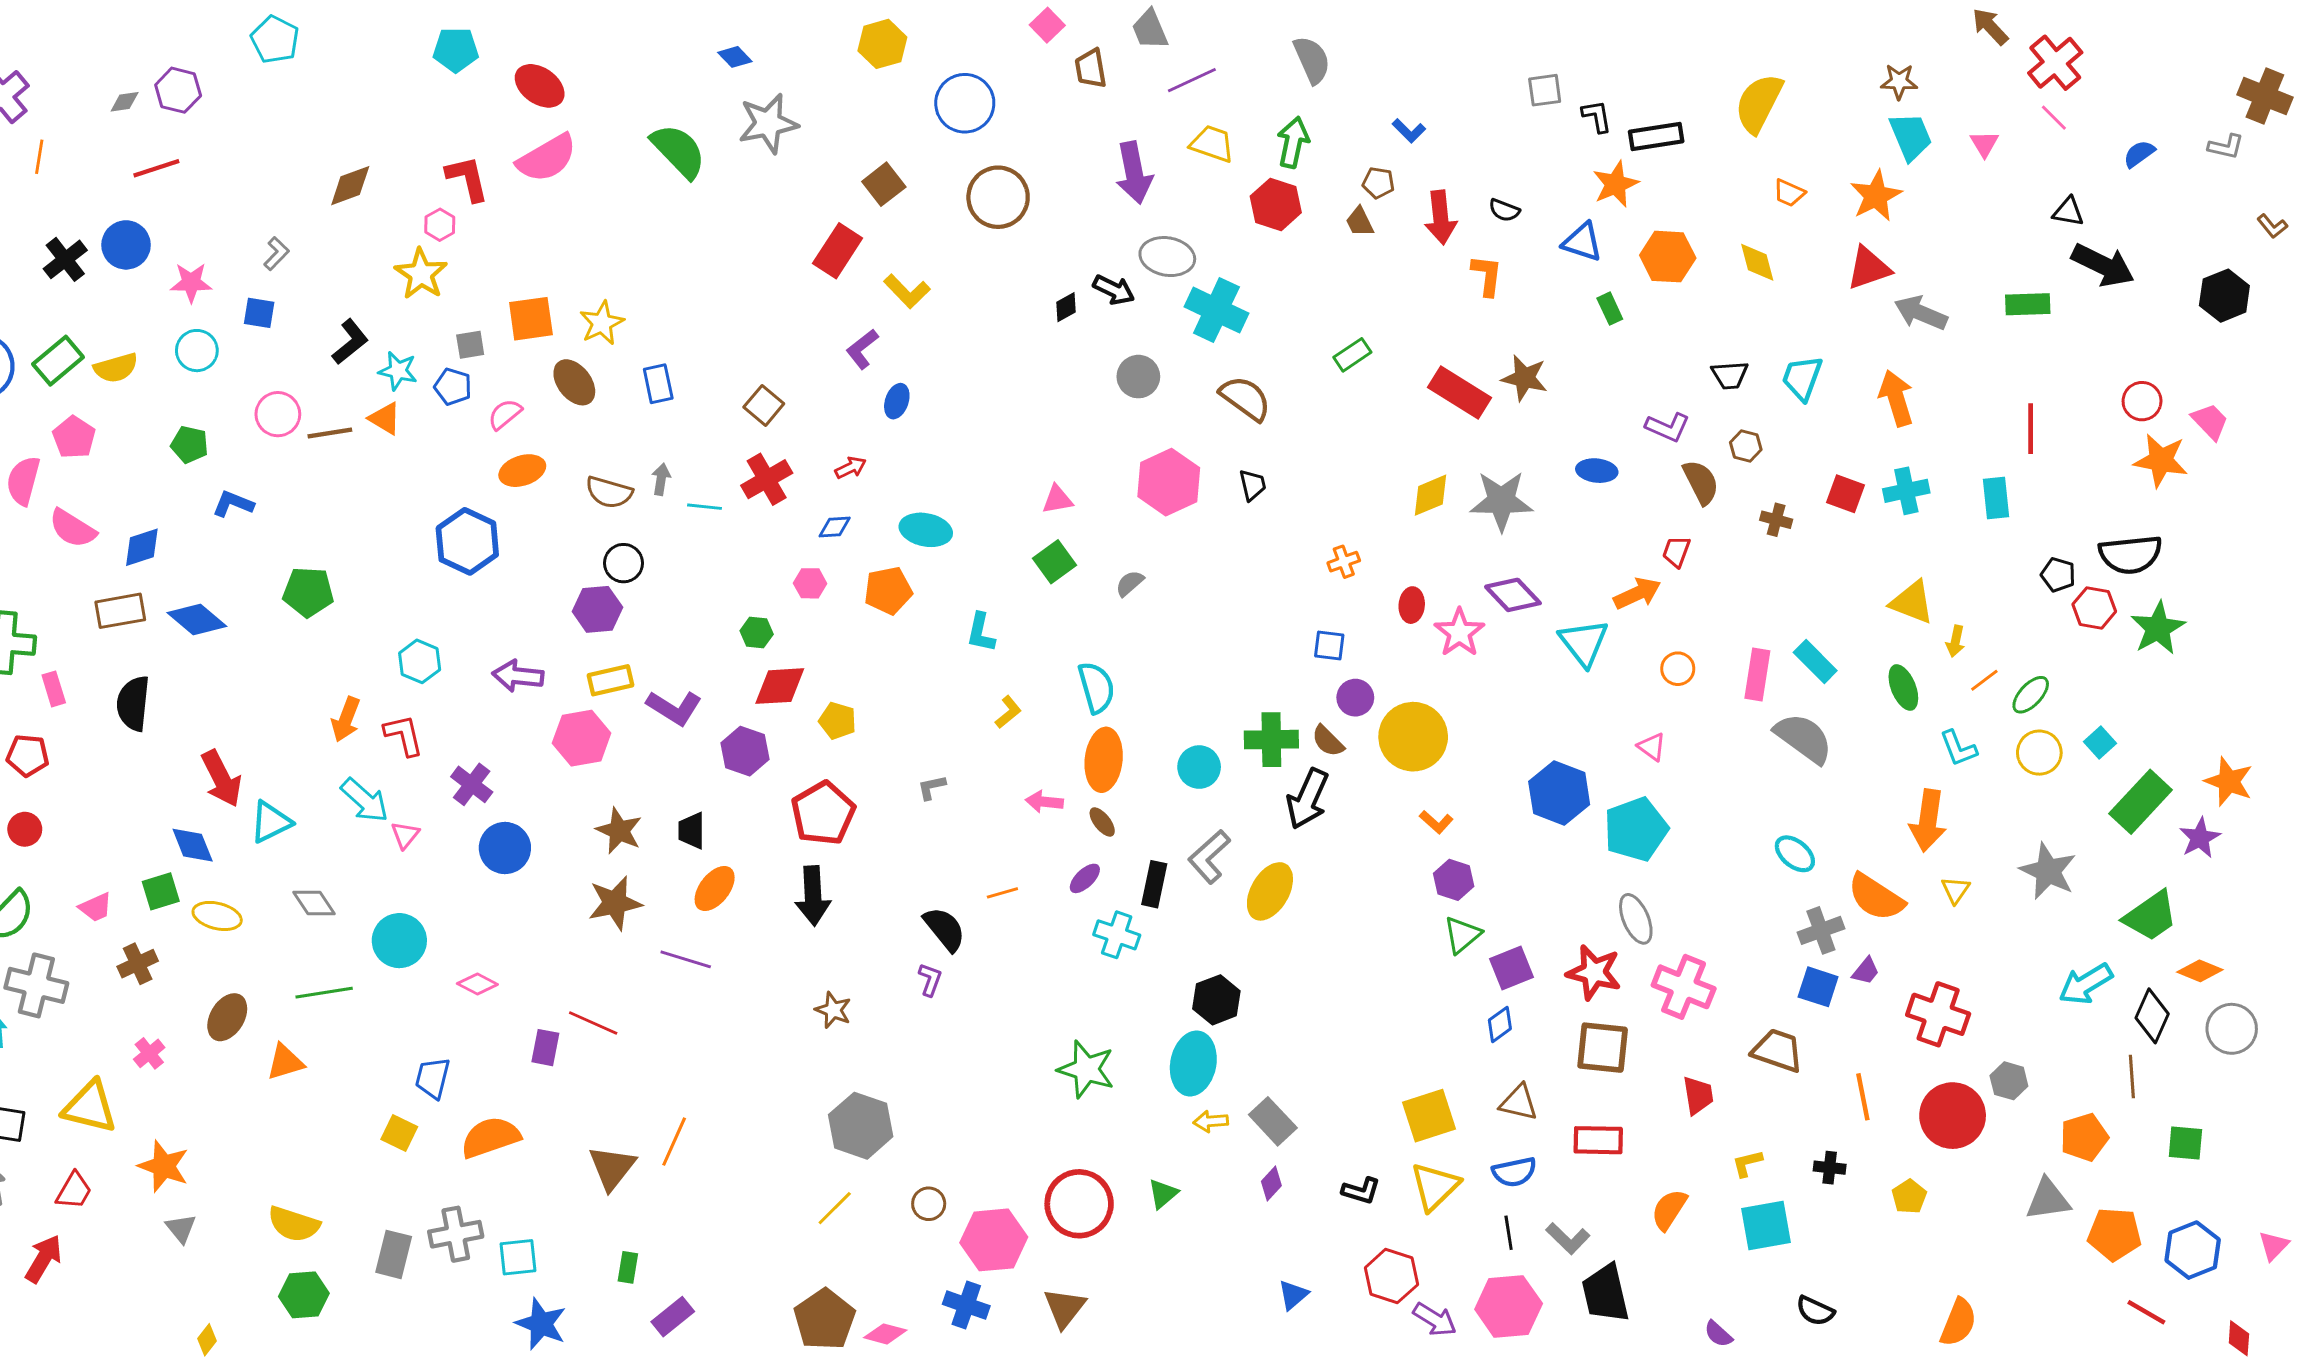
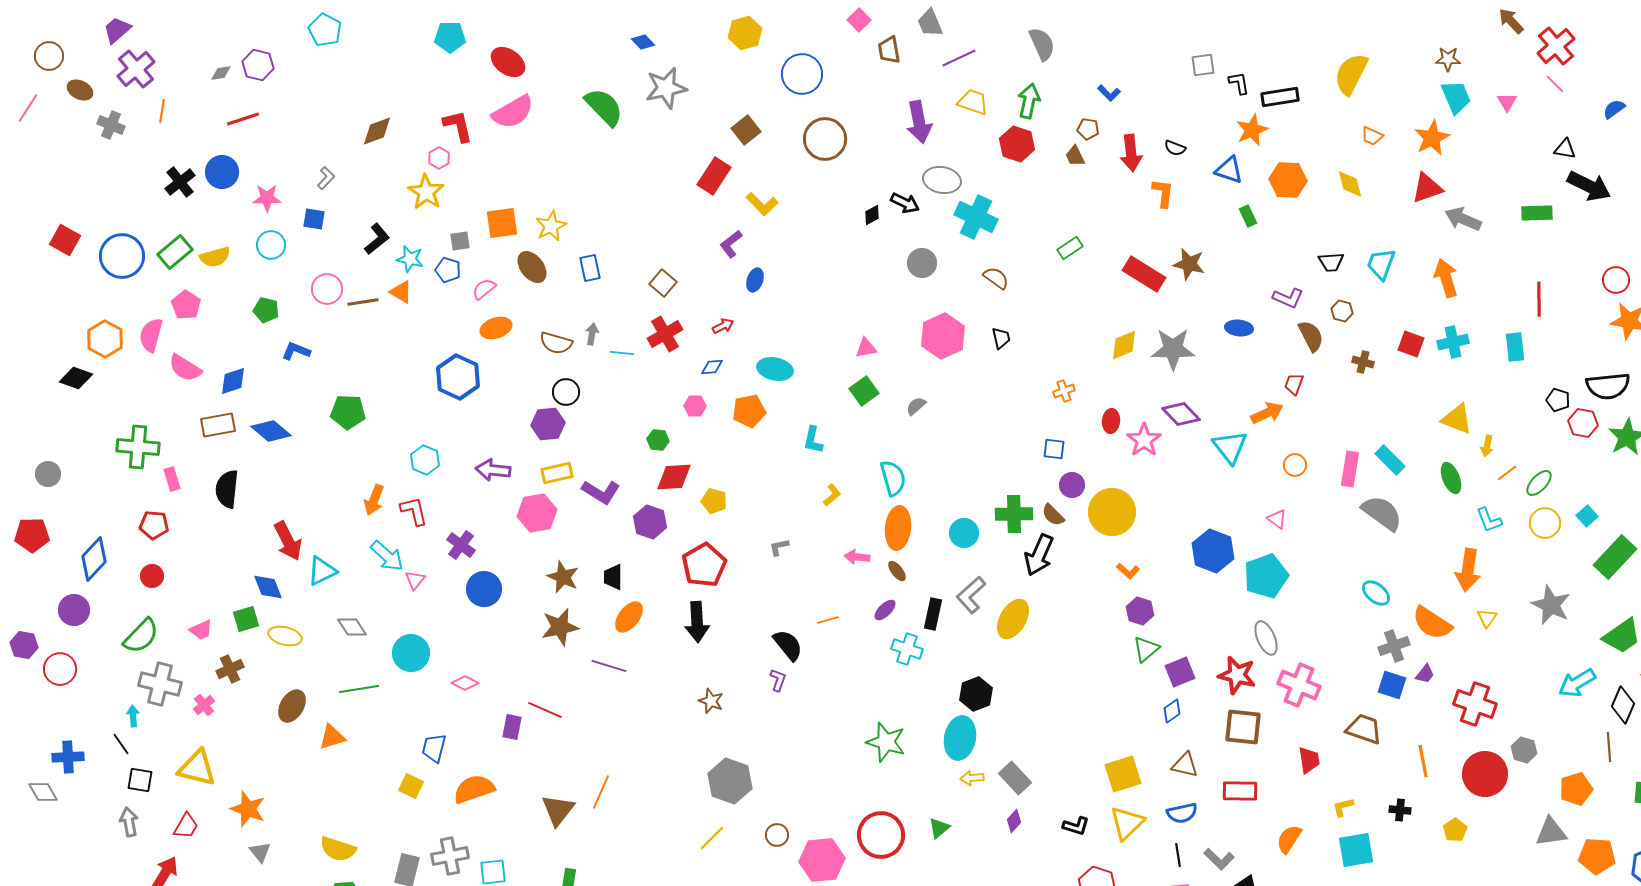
brown semicircle: (1245, 398) -> (996, 278), size x0.7
pink cross: (149, 1053) -> (204, 705), moved

